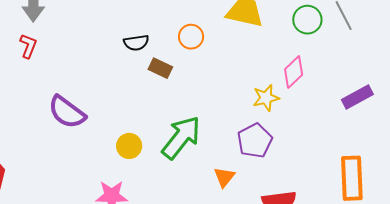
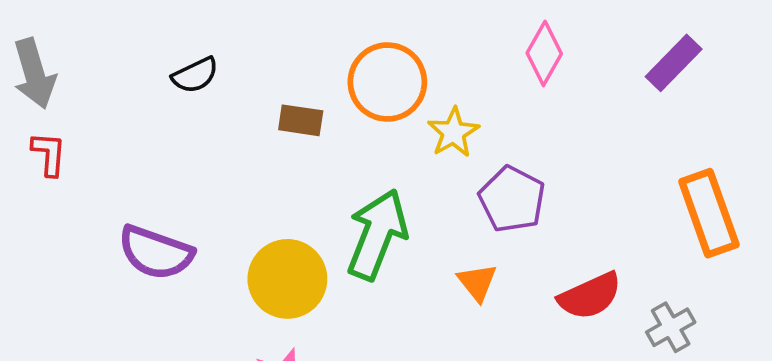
orange circle: (191, 37) -> (387, 82), moved, size x1.6
black semicircle: (136, 43) -> (195, 75), moved
yellow star: (266, 98) -> (453, 132), moved
yellow circle: (129, 146) -> (287, 279), size x1.6

